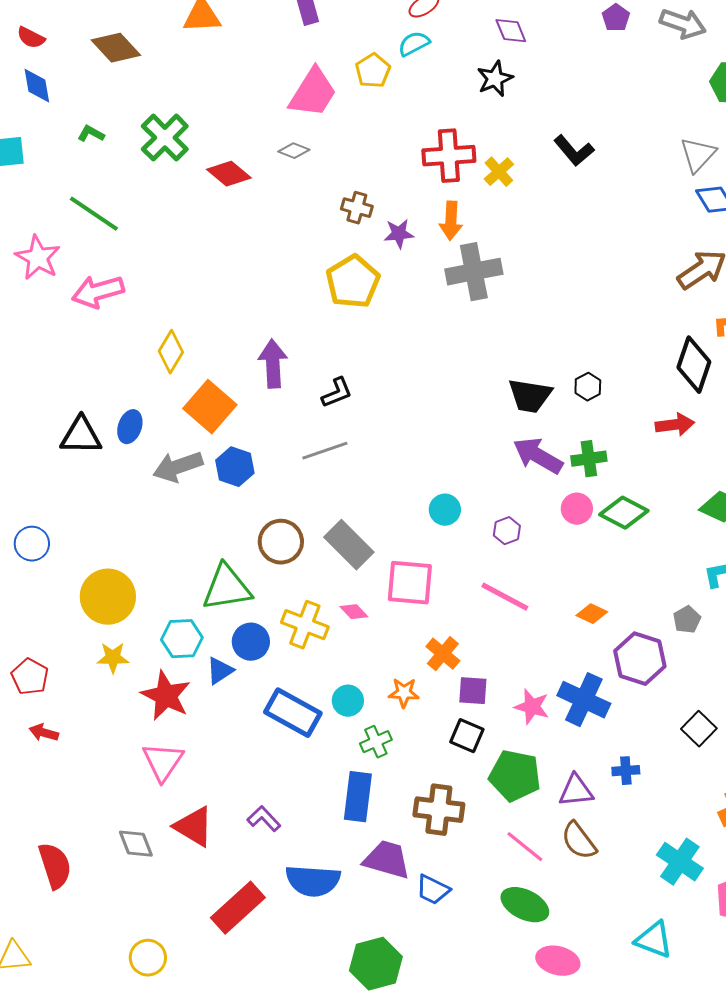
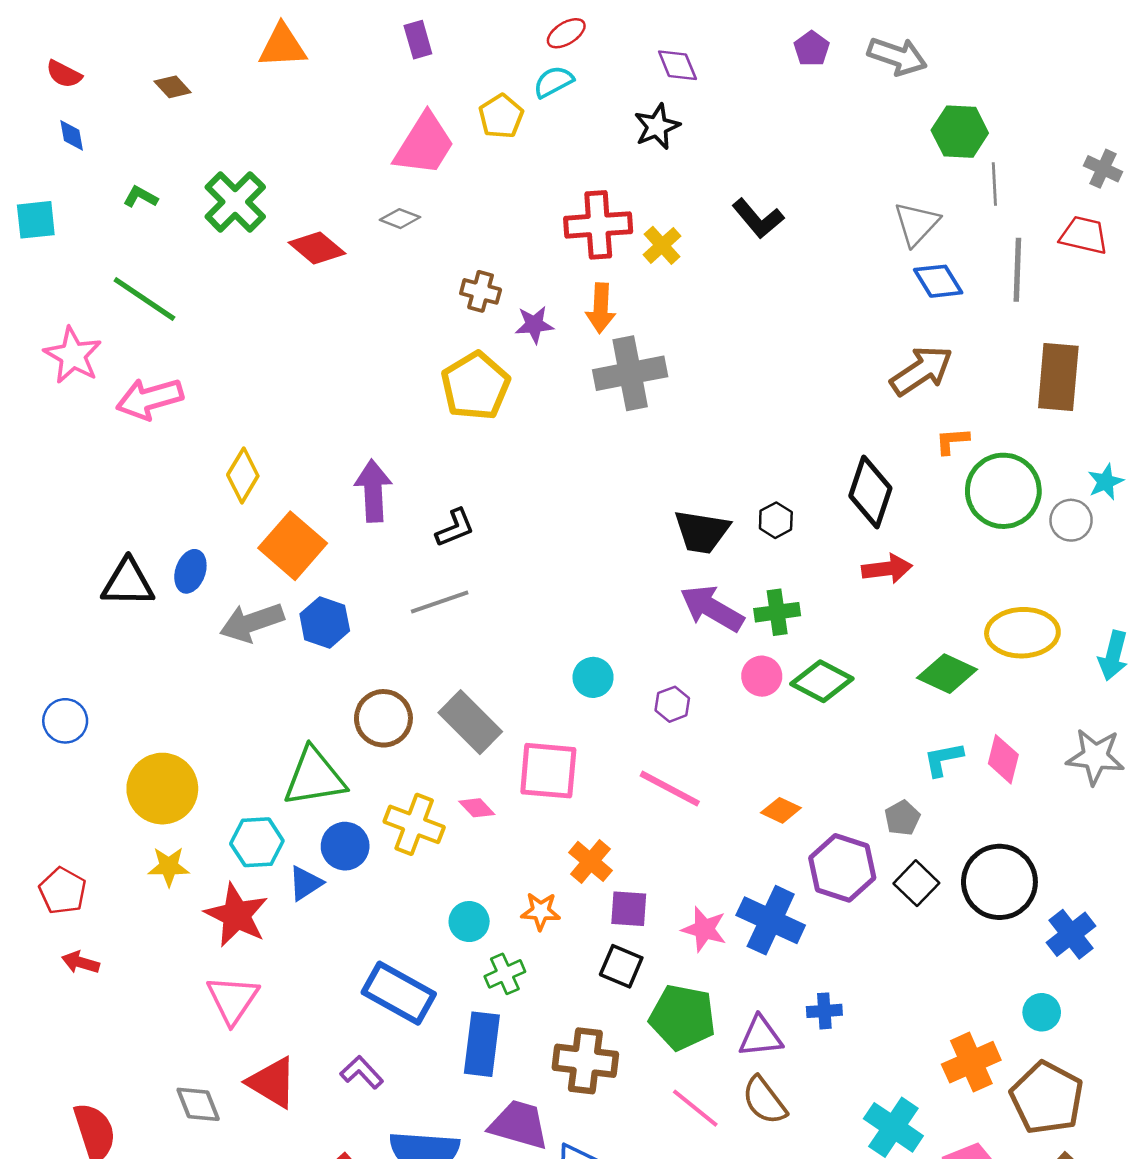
brown diamond: (116, 48) -> (173, 87), size x0.6
blue diamond: (37, 86) -> (72, 135), size x0.7
black diamond: (694, 365) -> (870, 492), moved
blue rectangle: (293, 713) -> (399, 993), moved
black square: (699, 729) -> (916, 883), moved

